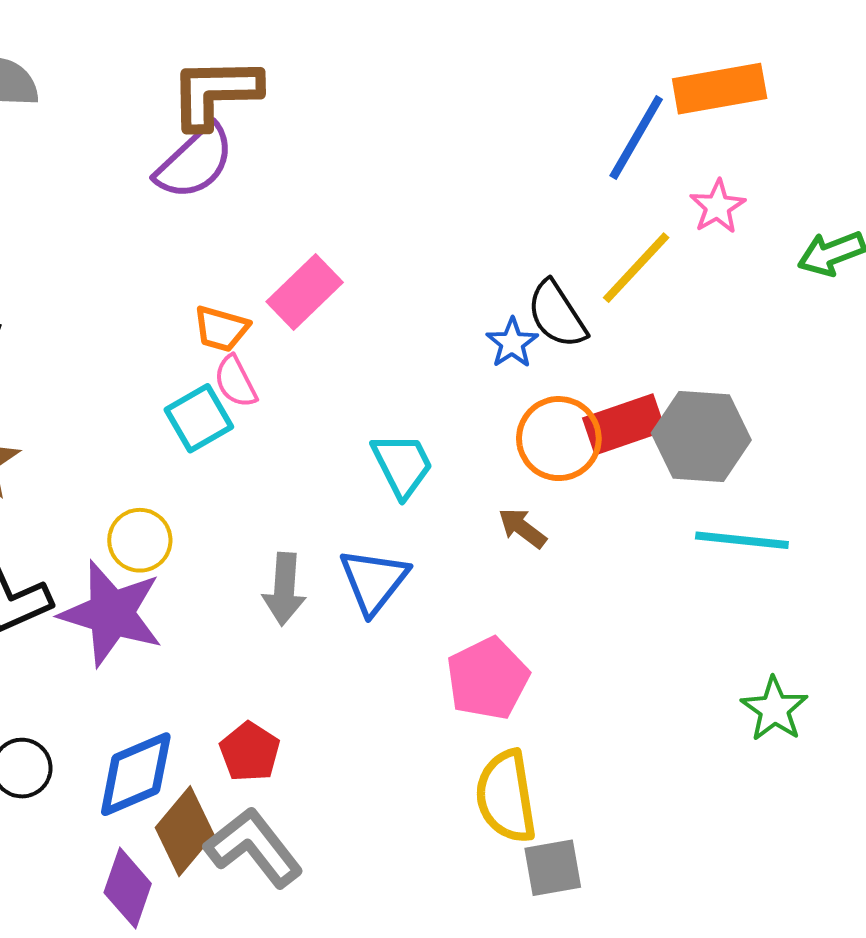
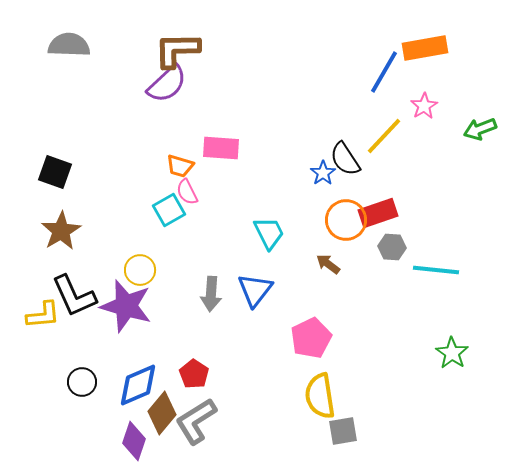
pink rectangle: (305, 292) -> (221, 148), turned 48
gray hexagon: (701, 436) -> (392, 247), moved, size x0.6
gray L-shape: (254, 847) -> (196, 421), turned -84

